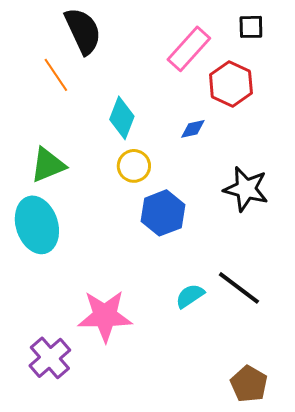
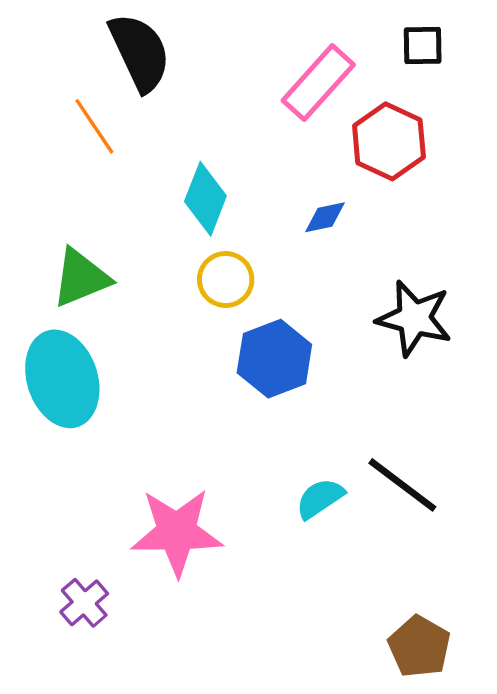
purple cross: (50, 358) -> (84, 603), size x0.7

